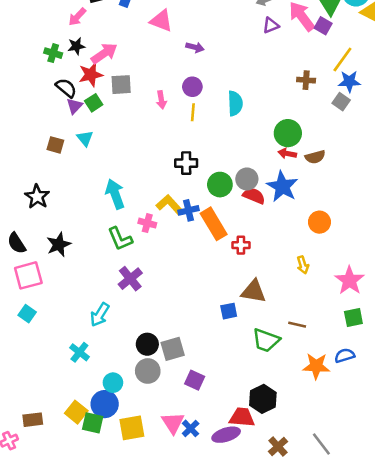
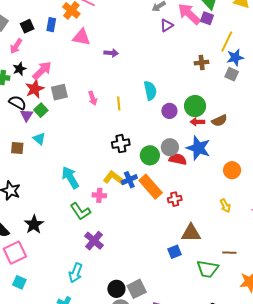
purple circle: (192, 87) -> (169, 111), moved

